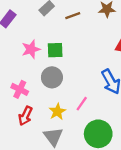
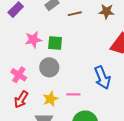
pink line: (82, 104) -> (73, 94), turned 48

